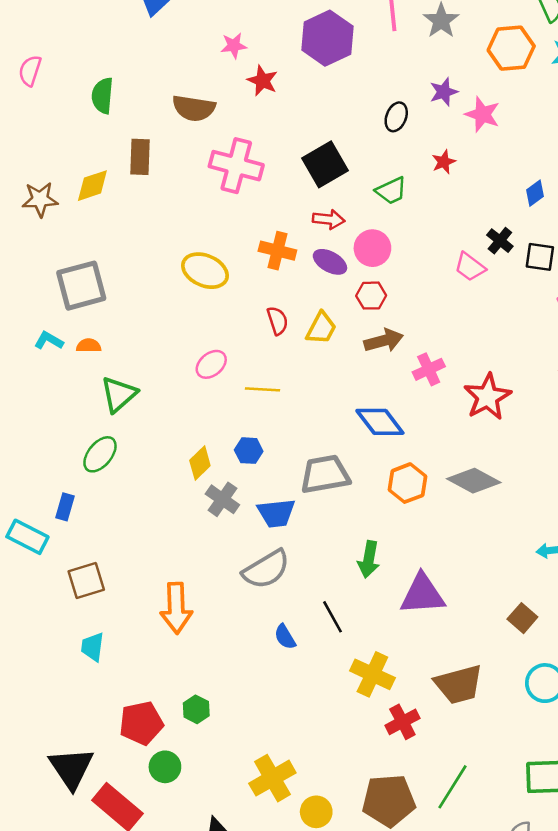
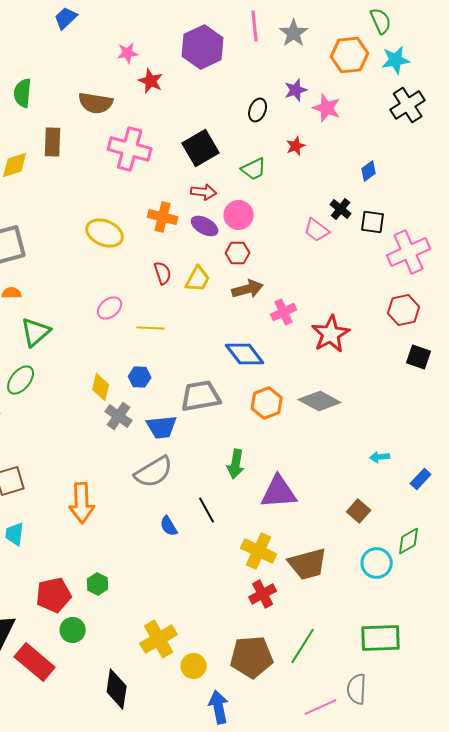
yellow diamond: (200, 463) -> (101, 387), turned -32
yellow cross: (372, 674) -> (259, 551), moved

